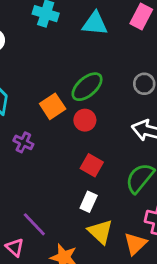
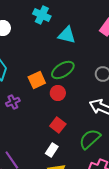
cyan triangle: (95, 24) -> (67, 35), moved
purple cross: (23, 142) -> (13, 102), turned 32

